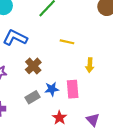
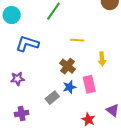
brown cross: (33, 66) -> (67, 66), moved
red star: (59, 118) -> (88, 119), moved

